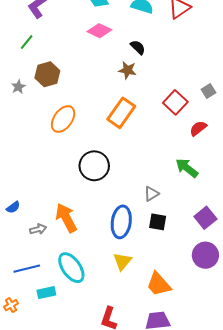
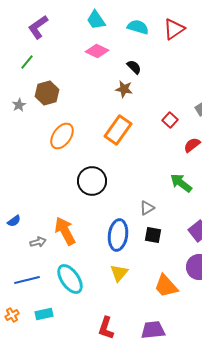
red square: (175, 102) -> (170, 120), size x0.7
orange trapezoid: (159, 284) -> (166, 286), moved
cyan rectangle: (46, 293) -> (44, 314), moved

